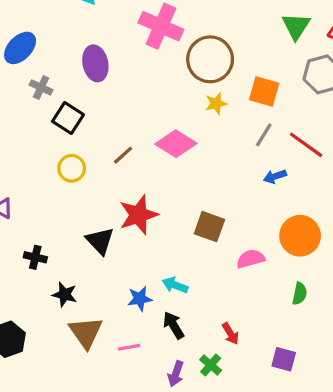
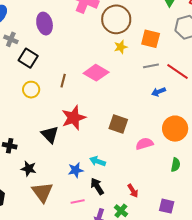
gray line: (264, 135) -> (151, 66), turned 49
brown line: (123, 155) -> (63, 81), turned -32
pink line: (129, 347) -> (78, 202), moved

